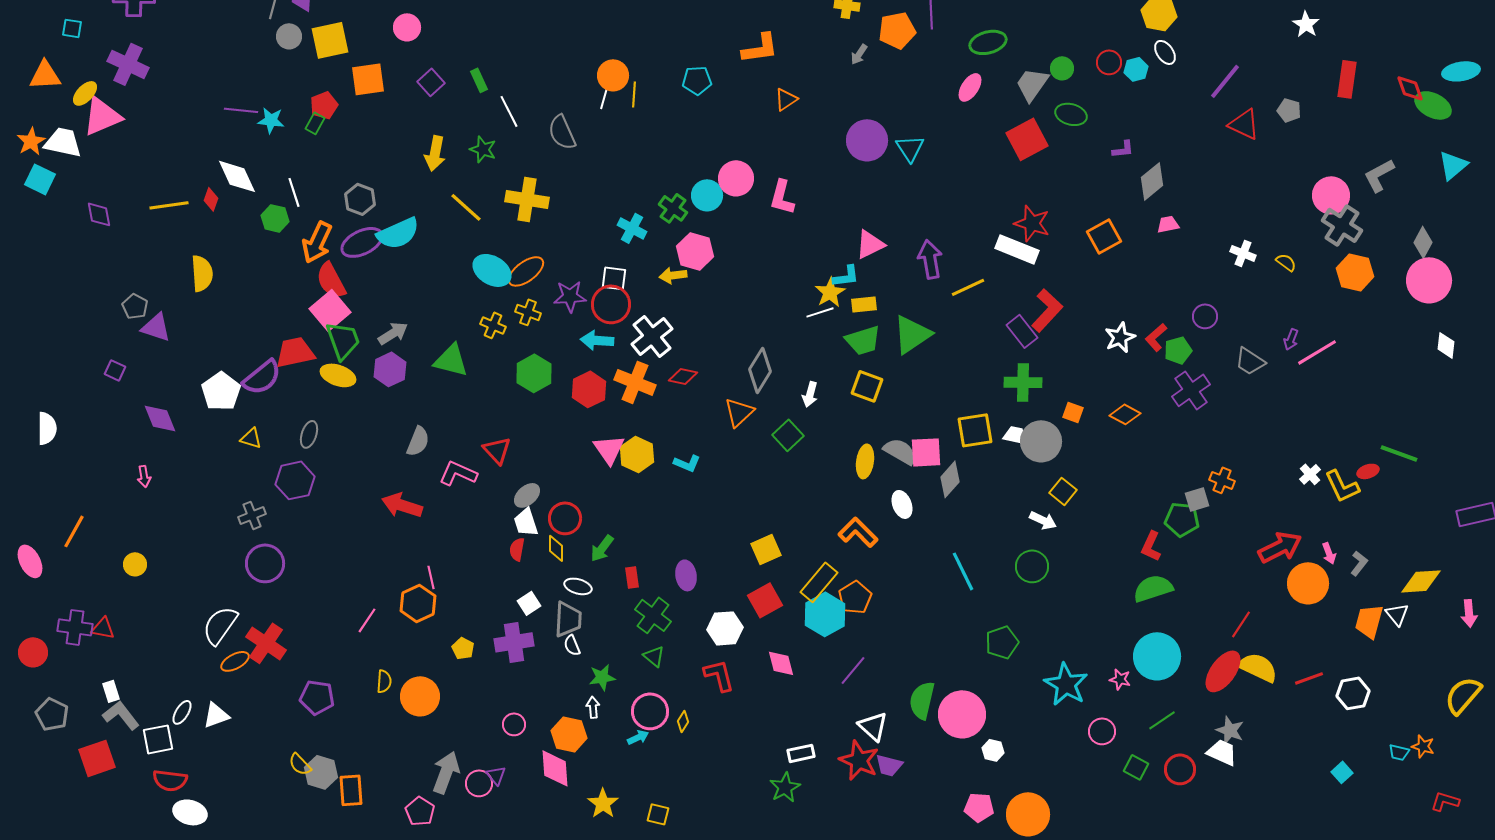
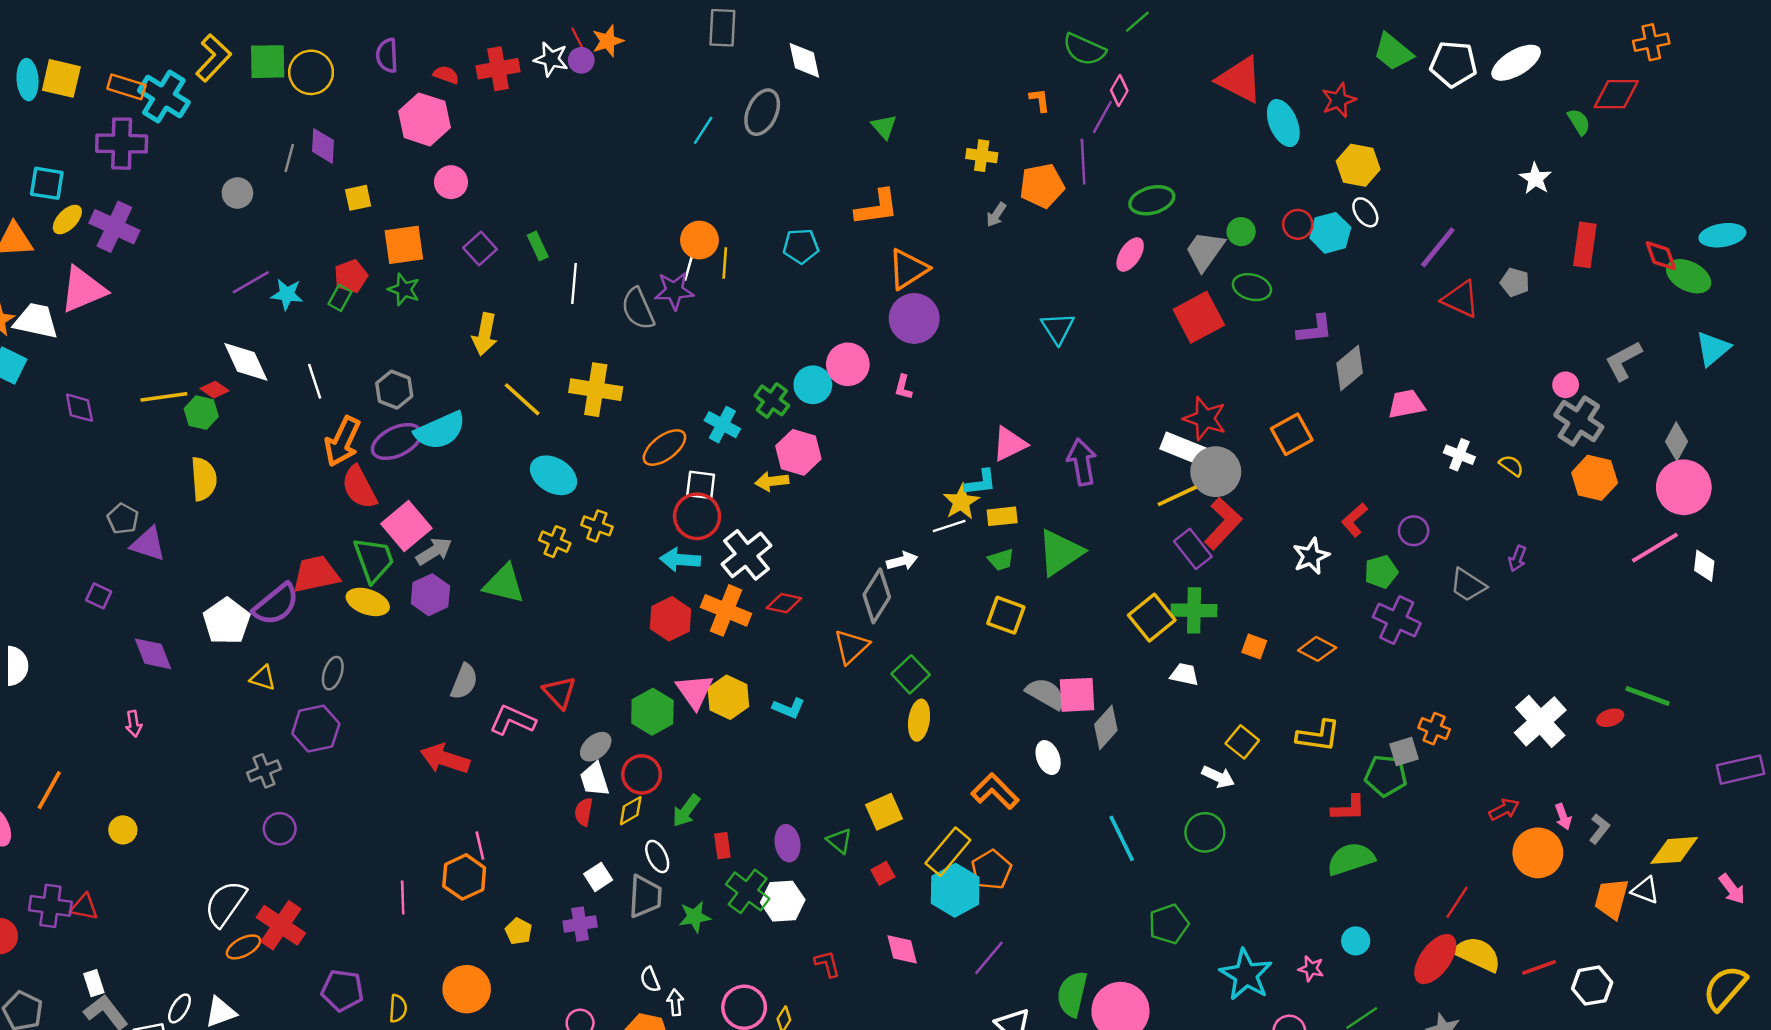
cyan square: (72, 28) -> (47, 183), size x1.4
gray circle: (289, 36) -> (237, 193), moved
yellow square: (330, 40) -> (358, 198), size x0.6
cyan hexagon: (1136, 69) -> (1330, 233), size x1.4
yellow ellipse: (85, 93) -> (67, 220), moved
orange triangle: (786, 99) -> (908, 269), size x1.5
purple line: (241, 110) -> (251, 282), turned -36
white line: (509, 111) -> (574, 283), turned 32
purple circle: (867, 140) -> (914, 318), moved
green star: (483, 149) -> (404, 290), moved
purple L-shape: (1123, 149) -> (1315, 329), size x1.4
pink circle: (1331, 195) -> (1566, 385), size x0.6
pink L-shape: (782, 197) -> (903, 387), size x0.6
red diamond: (211, 199) -> (215, 390), turned -75
green hexagon: (275, 218) -> (201, 413), moved
pink trapezoid: (1168, 224) -> (1406, 404), moved, size x1.4
orange ellipse: (526, 271) -> (664, 448), moved
yellow line: (968, 287) -> (1177, 496), moved
purple star: (570, 296) -> (674, 291), moved
pink square: (330, 310) -> (406, 526), moved
red L-shape: (1156, 337) -> (1354, 520), moved
green trapezoid: (863, 340) -> (1001, 560), size x0.6
pink line: (1317, 352) -> (1655, 548), moved
green hexagon: (534, 373) -> (652, 712), moved
purple cross: (1191, 390) -> (1397, 620), turned -30
white arrow: (810, 394) -> (902, 561), moved, turned -120
yellow square: (975, 430) -> (1152, 618), moved, turned -30
gray circle: (1041, 441) -> (1216, 472), moved
yellow ellipse: (865, 461) -> (919, 720), moved
white cross: (1310, 474) -> (1540, 721), size x2.0
yellow L-shape: (1342, 486) -> (1318, 736), moved, turned -57
red L-shape: (1151, 546) -> (1348, 808), turned -116
red arrow: (1280, 547) -> (1504, 809), size x0.6
yellow diamond: (556, 548) -> (631, 811), turned 60
purple circle: (265, 563) -> (280, 829), size x0.7
white ellipse: (578, 586) -> (657, 856), turned 48
red square: (765, 600) -> (883, 873), size x0.6
pink arrow: (1469, 613) -> (1732, 889), turned -32
white triangle: (1397, 614) -> (1645, 890), turned -30
pink line: (367, 620) -> (403, 897), turned -36
white hexagon: (725, 628) -> (783, 901), moved
purple cross: (514, 642) -> (580, 924), size x0.7
white semicircle: (572, 645) -> (650, 980), moved
green triangle: (654, 656) -> (839, 841), moved
cyan circle: (1157, 656) -> (1356, 941), size x0.5
red L-shape: (719, 675) -> (827, 964), size x0.7
green star: (602, 677) -> (695, 917), moved
yellow semicircle: (384, 681) -> (398, 1008), moved

